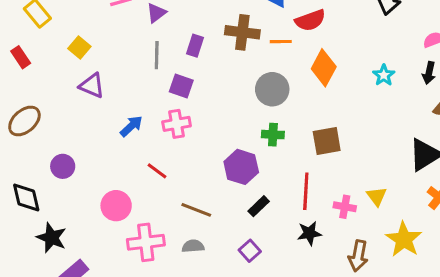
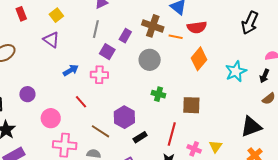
purple rectangle: (195, 46) -> (125, 36), moved
yellow square: (79, 48) -> (56, 15), moved
red rectangle: (21, 57) -> (21, 14), moved
cyan star: (384, 75) -> (236, 71), size x1.5
gray circle: (272, 89) -> (150, 60), moved
purple circle: (63, 166) -> (27, 94), moved
purple hexagon: (241, 167) -> (124, 117), moved

